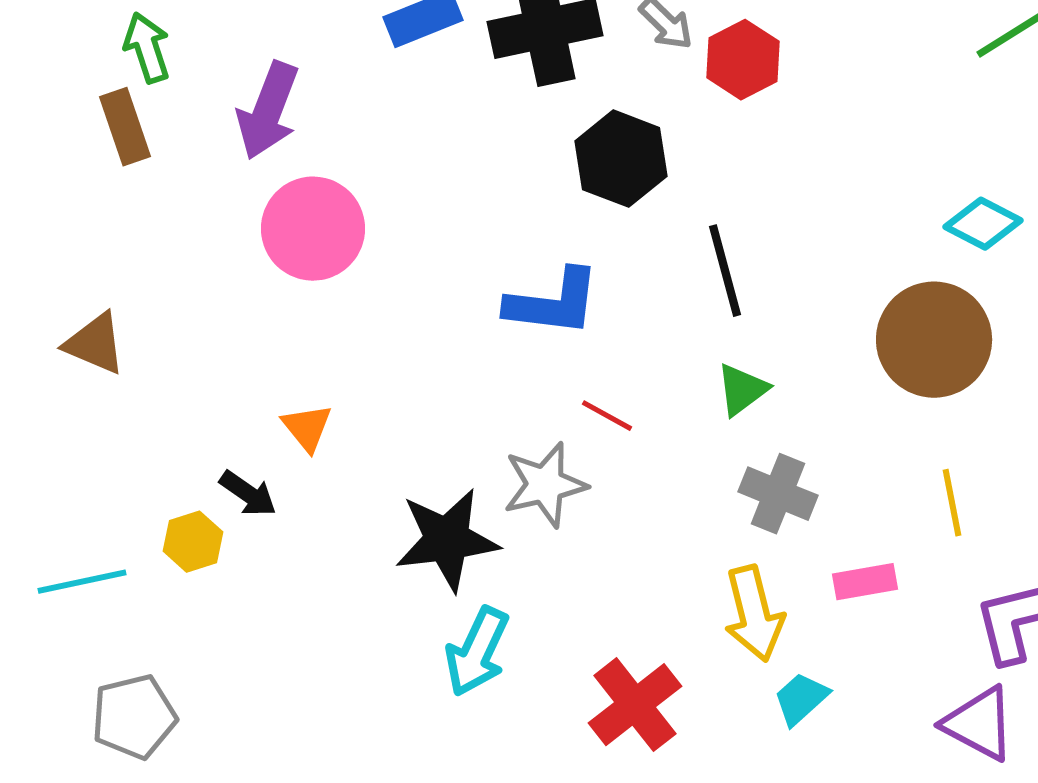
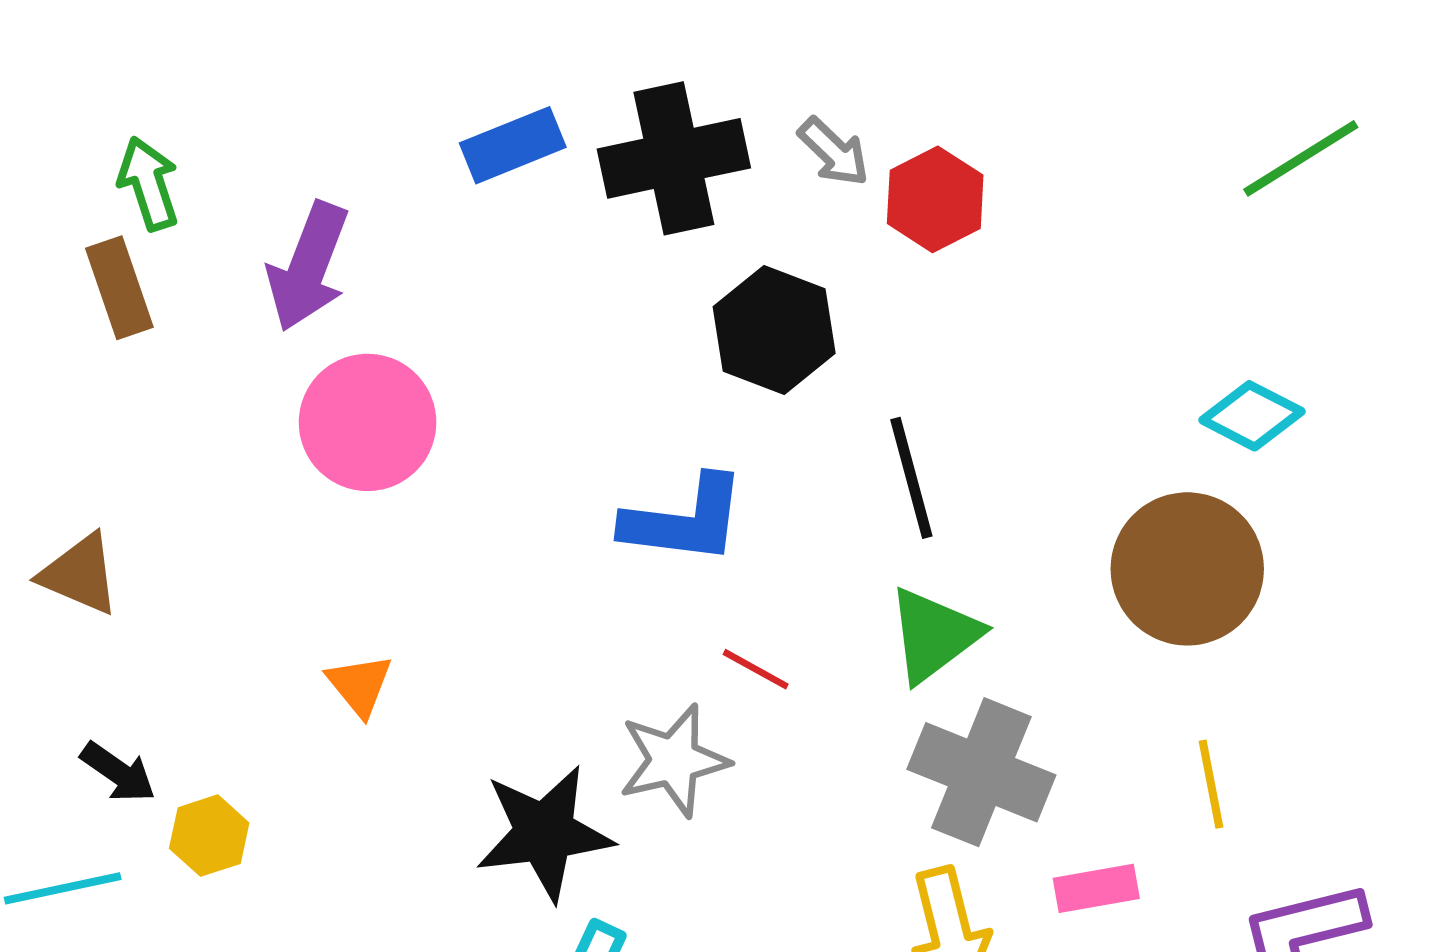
green triangle: (742, 390) -> (934, 635), size x1.4
black arrow: (248, 494) -> (118, 772), moved
gray cross: (778, 494) -> (981, 772), size x1.4

